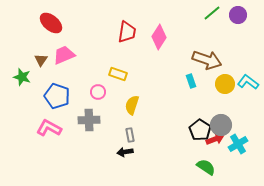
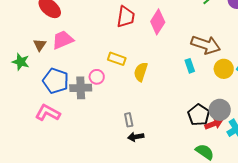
yellow semicircle: (132, 105) -> (141, 72), moved
gray cross: (89, 120) -> (81, 88), moved
black arrow: (125, 152) -> (136, 137), moved

